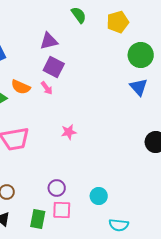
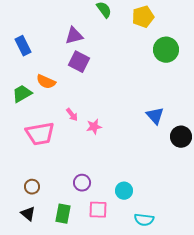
blue triangle: (139, 87) -> (155, 116), moved
pink arrow: (47, 88) -> (72, 115), moved
pink square: (62, 210) -> (98, 210), moved

